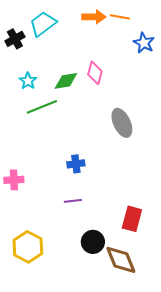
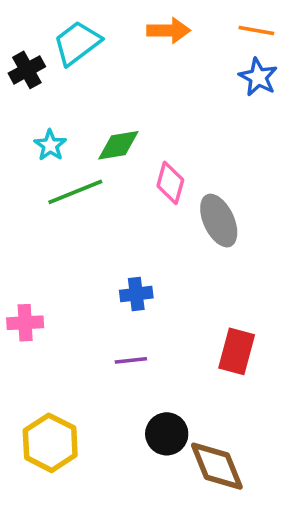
orange line: (120, 17) -> (256, 30), moved
pink diamond: (95, 73) -> (170, 183), moved
red rectangle: (132, 219) -> (237, 351), moved

